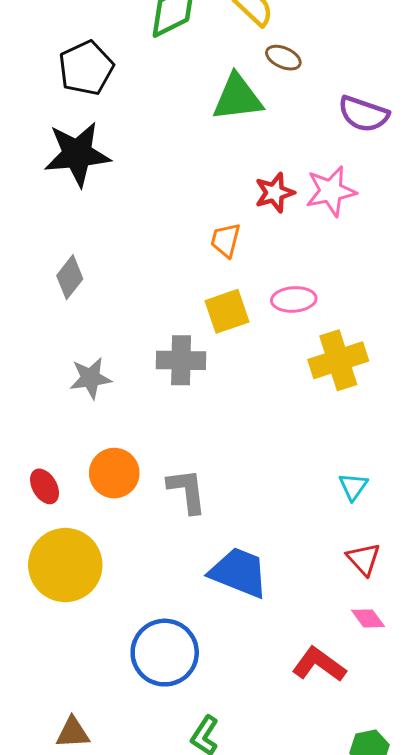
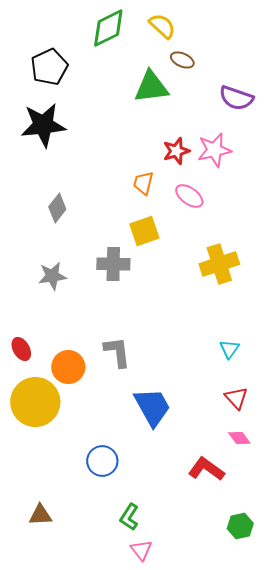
gray diamond: (70, 277) -> (57, 208), moved
pink ellipse: (294, 299) -> (189, 196), moved, turned 40
orange circle: (114, 473) -> (68, 367), moved
blue trapezoid: (239, 572) -> (152, 407), turned 39
blue circle: (165, 653) -> (102, 461), size x0.7

